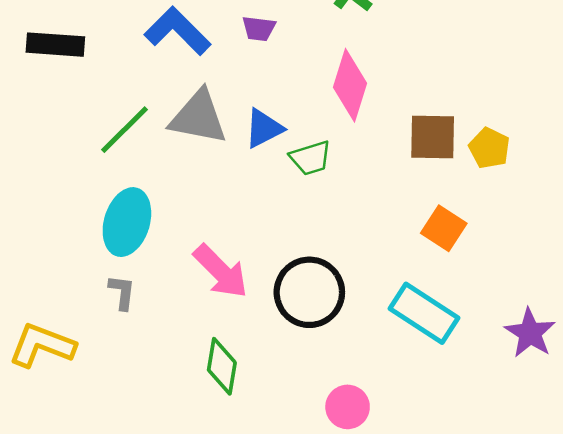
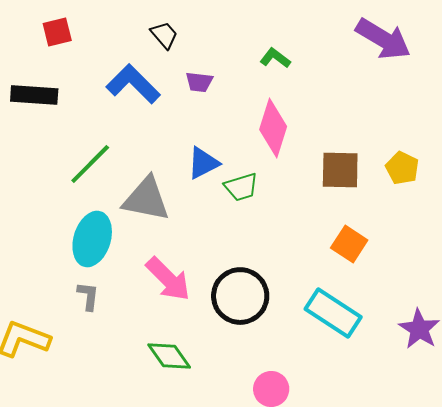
gray triangle: (198, 117) -> (146, 199), moved
yellow pentagon: (489, 148) -> (402, 168), moved
green diamond: (222, 366) -> (169, 356), turned -45

